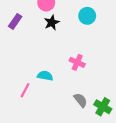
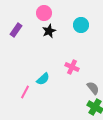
cyan semicircle: (45, 76) -> (43, 79), turned 128
gray semicircle: (81, 100) -> (93, 88), moved

